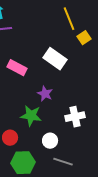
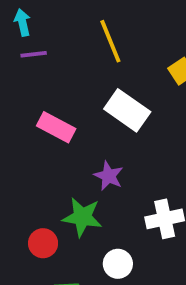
yellow line: (69, 19) -> (110, 41), moved
red circle: (10, 138) -> (43, 243), moved

